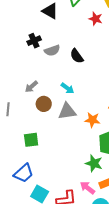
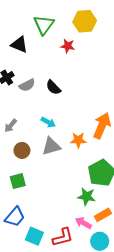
brown circle: (44, 104) -> (22, 150), moved
orange star: (92, 120) -> (78, 140), moved

